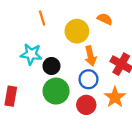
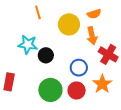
orange semicircle: (105, 19) -> (94, 14), turned 136
orange arrow: (90, 56) -> (92, 36), moved
green circle: (56, 91) -> (50, 90), moved

